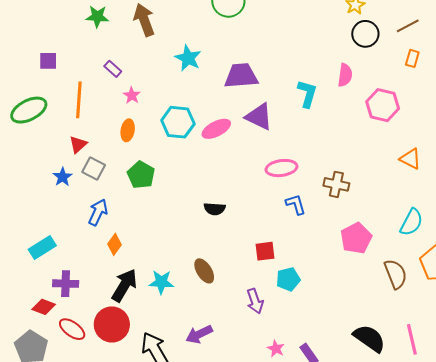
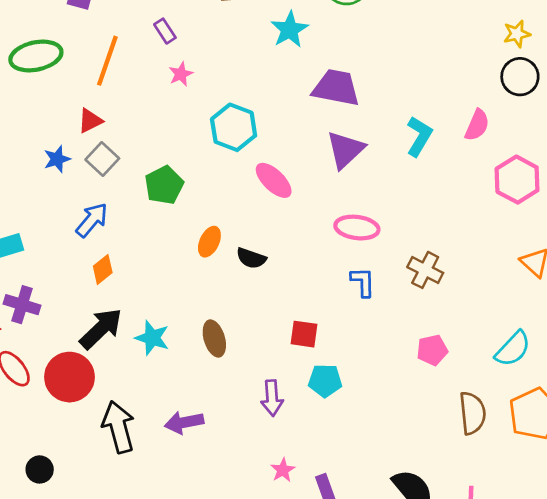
cyan star: (188, 58) -> (290, 30), moved
purple triangle: (259, 117) -> (345, 150), turned 36
pink ellipse: (216, 129) -> (274, 180), moved, turned 56
orange ellipse: (128, 130) -> (209, 242), moved
pink pentagon: (356, 238) -> (432, 350), size x0.7

